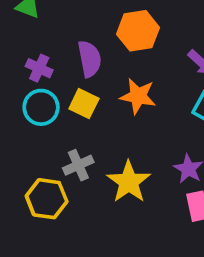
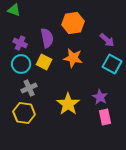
gray cross: (78, 165) -> (29, 88), moved

